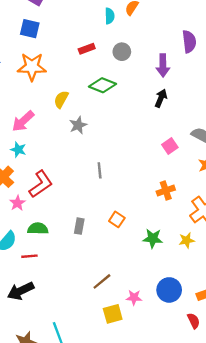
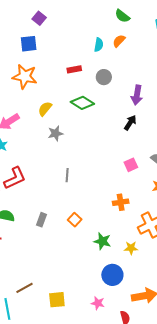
blue square: (30, 29) -> (29, 44), turned -30
brown line: (102, 281) -> (25, 288), moved
blue circle: (169, 290) -> (112, 275), moved
pink star: (134, 298) -> (98, 303), moved

